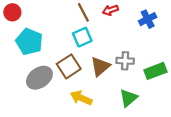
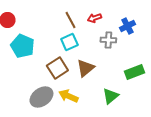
gray cross: (125, 61) -> (108, 40), moved
gray ellipse: (39, 78) -> (41, 97), moved

